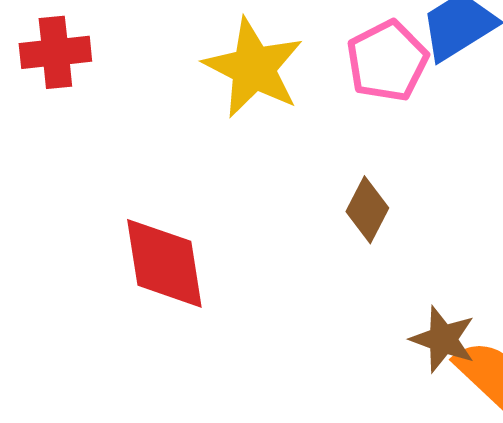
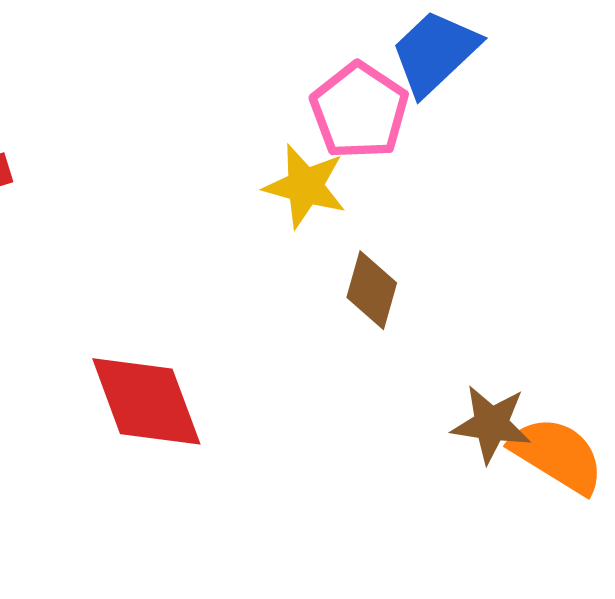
yellow star: (253, 68) -> (305, 186), moved, size x0.7

